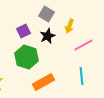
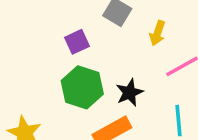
black star: (48, 36) -> (129, 93), moved

